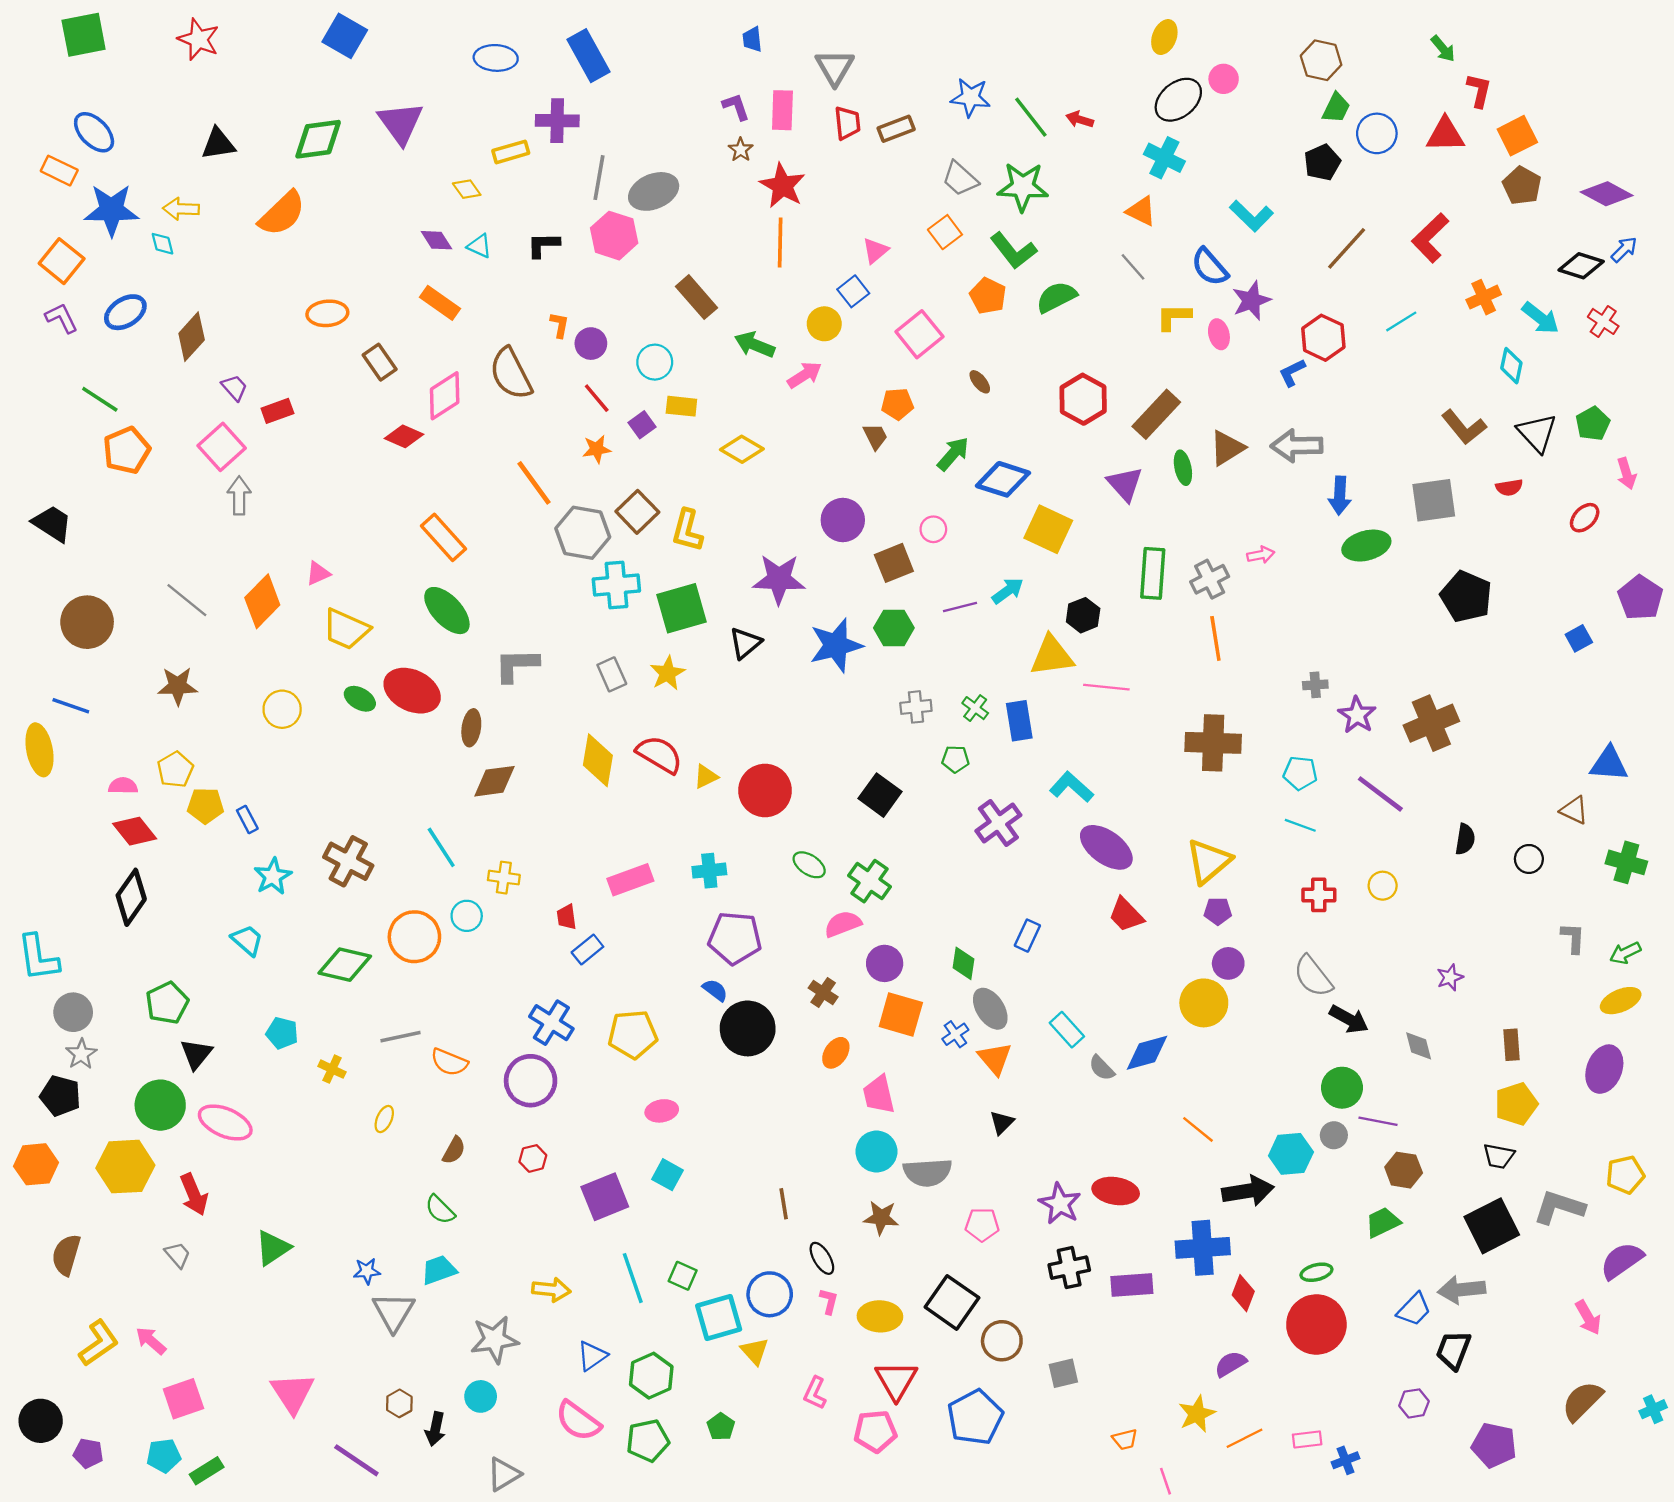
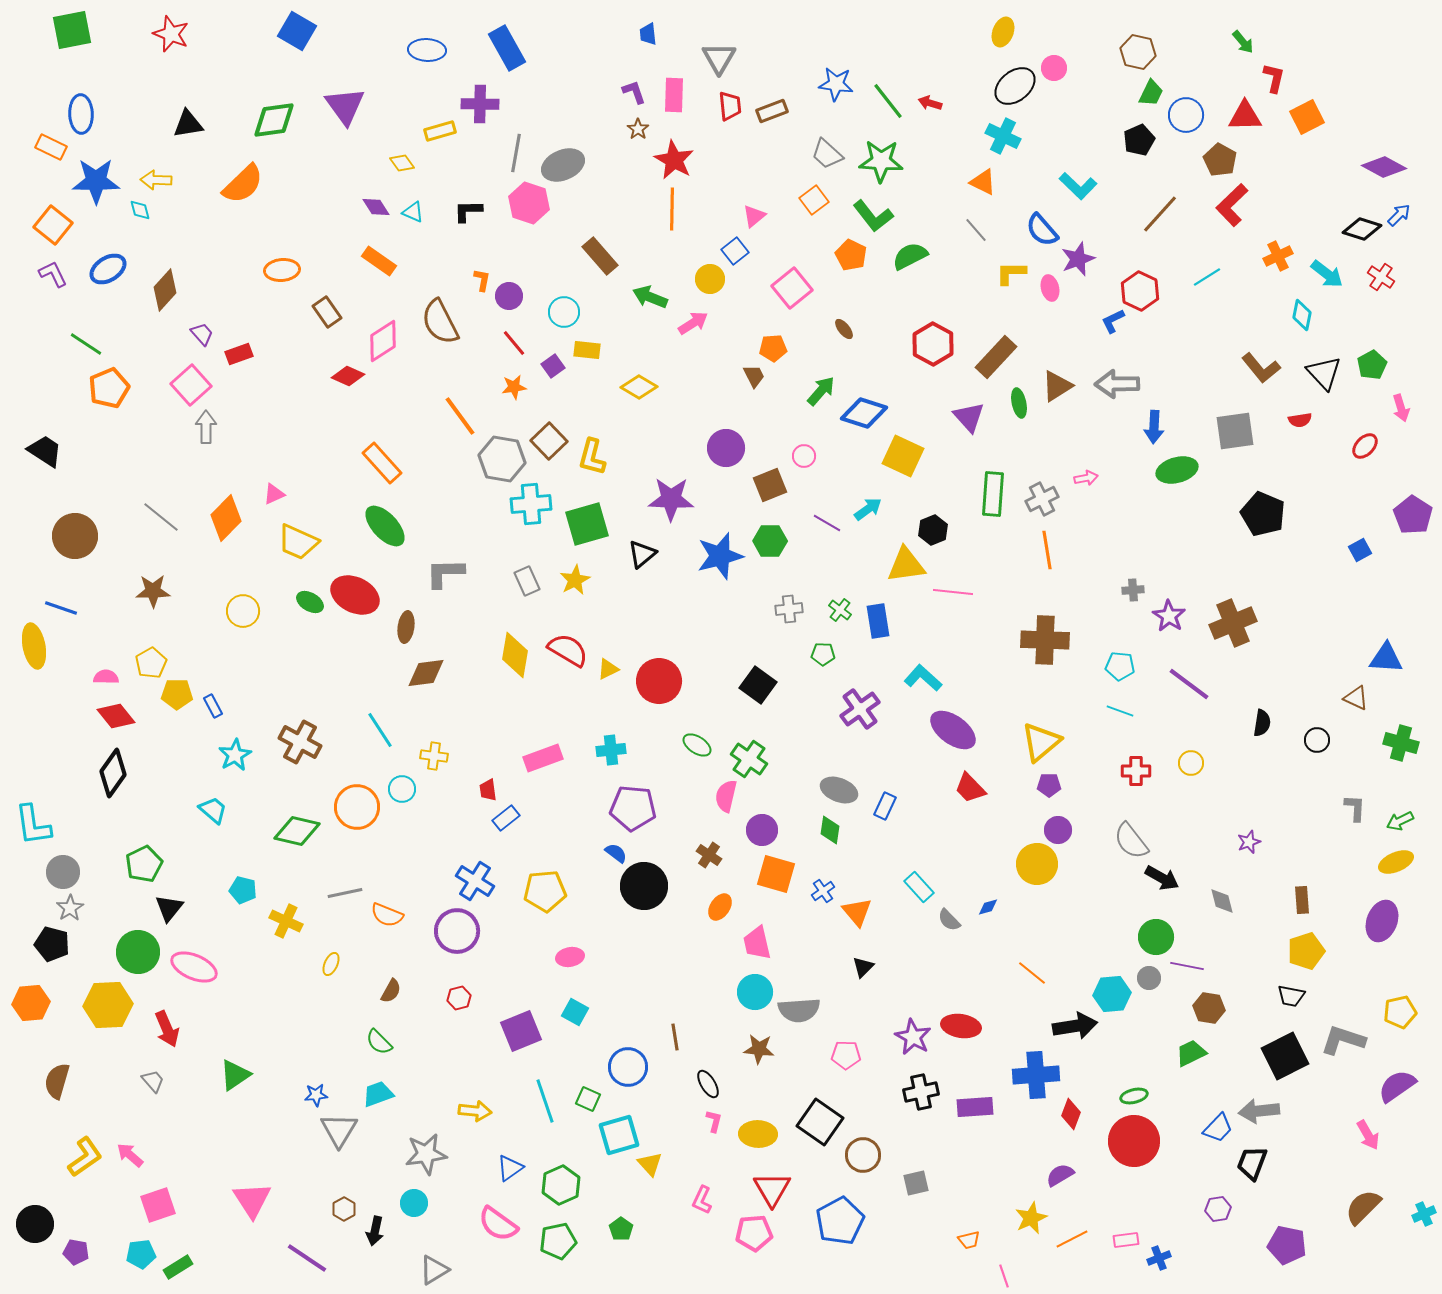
blue ellipse: (94, 132) -> (81, 114), turned 42
brown pentagon: (1522, 186) -> (1220, 160), moved
purple line: (960, 607) -> (827, 523), turned 44
pink semicircle: (843, 924) -> (726, 796), turned -56
gray ellipse: (990, 1009) -> (839, 790), moved, turned -36
blue diamond: (1147, 1053) -> (988, 907), size x0.5
yellow cross: (332, 1069) -> (286, 921), size x1.4
blue circle: (770, 1294) -> (628, 1067), moved

